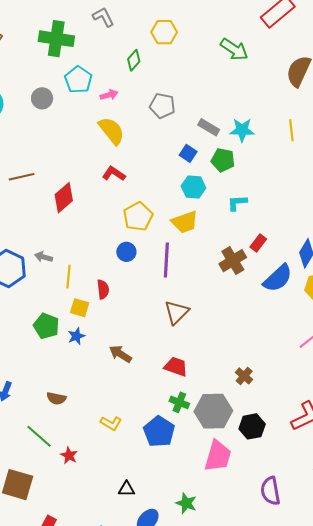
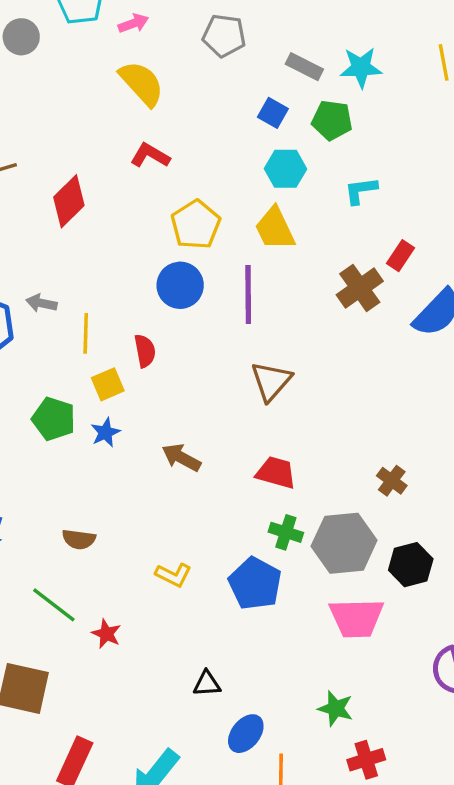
yellow trapezoid: (185, 222) -> (275, 229), turned 88
blue circle: (126, 252) -> (180, 285), size x1.4
yellow square: (80, 308) -> (108, 384), turned -36
pink trapezoid: (218, 456) -> (356, 618), turned 76
green star: (186, 503) -> (336, 708), moved

